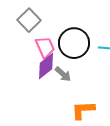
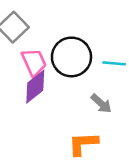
gray arrow: (63, 74) -> (101, 104), moved

